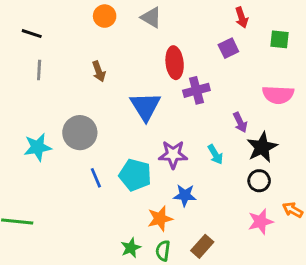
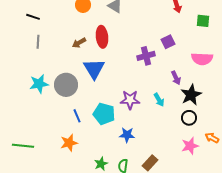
purple square: (228, 48) -> (168, 42), moved
red ellipse: (175, 63) -> (102, 37), moved
brown arrow: (99, 71) -> (79, 43), turned 80
blue triangle: (145, 106) -> (94, 69), moved
cyan star: (38, 147) -> (39, 84), moved
blue star: (185, 195) -> (127, 135), moved
orange star: (160, 219) -> (69, 143), moved

